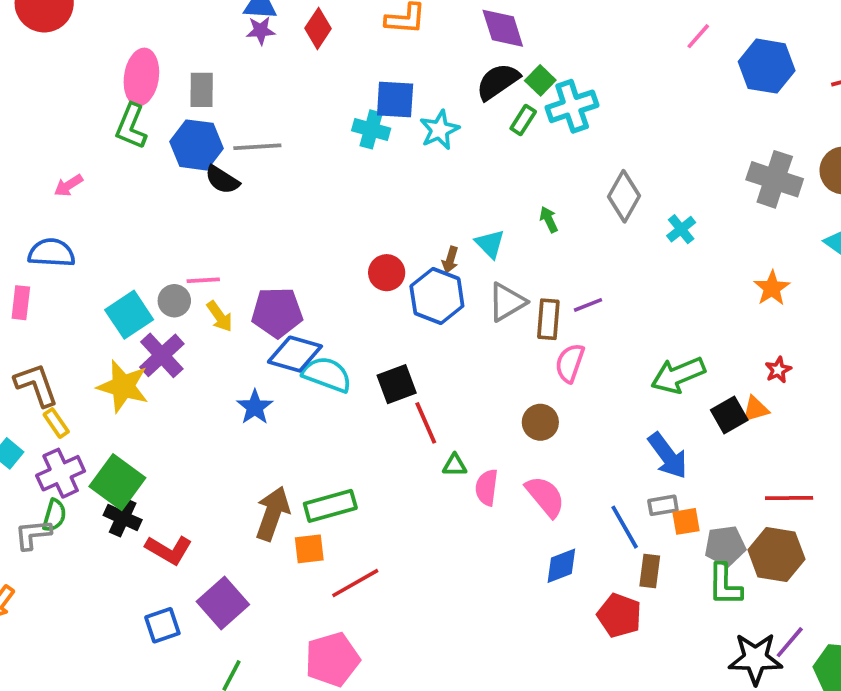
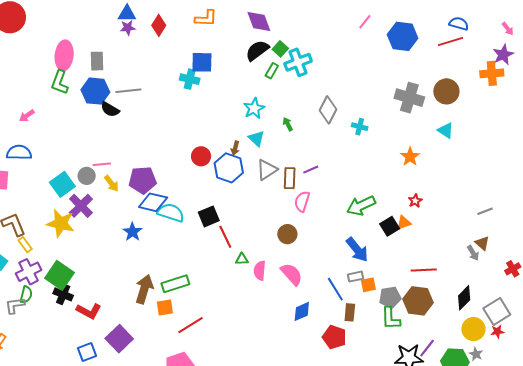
cyan star: (439, 130) -> (254, 108), moved
cyan cross: (681, 229) -> (360, 127), turned -35

